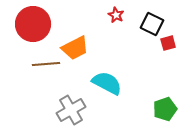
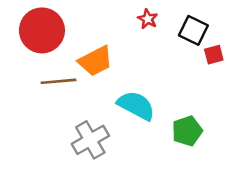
green pentagon: (165, 109) -> (187, 131), moved

